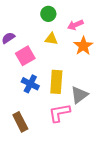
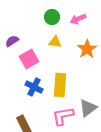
pink arrow: (75, 25) -> (78, 19), moved
gray triangle: (79, 95) -> (88, 108), moved

